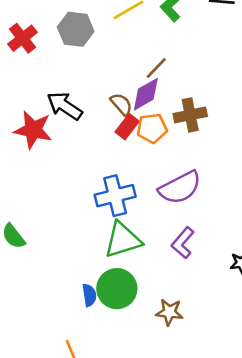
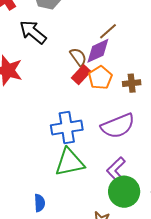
black arrow: (65, 106) -> (33, 32), moved
brown cross: (190, 115) -> (132, 83), moved, size x0.7
orange pentagon: (152, 128) -> (100, 78), turned -30
green circle: (117, 289) -> (124, 192), moved

